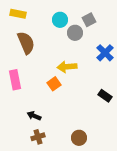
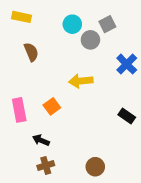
brown semicircle: (26, 43) -> (31, 52), size x0.7
pink rectangle: (15, 80) -> (19, 110), moved
orange square: (54, 84) -> (52, 106), moved

